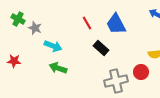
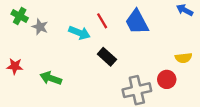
cyan arrow: (53, 46) -> (79, 33), moved
black rectangle: (101, 48) -> (107, 57), moved
green arrow: (58, 68) -> (51, 78), moved

